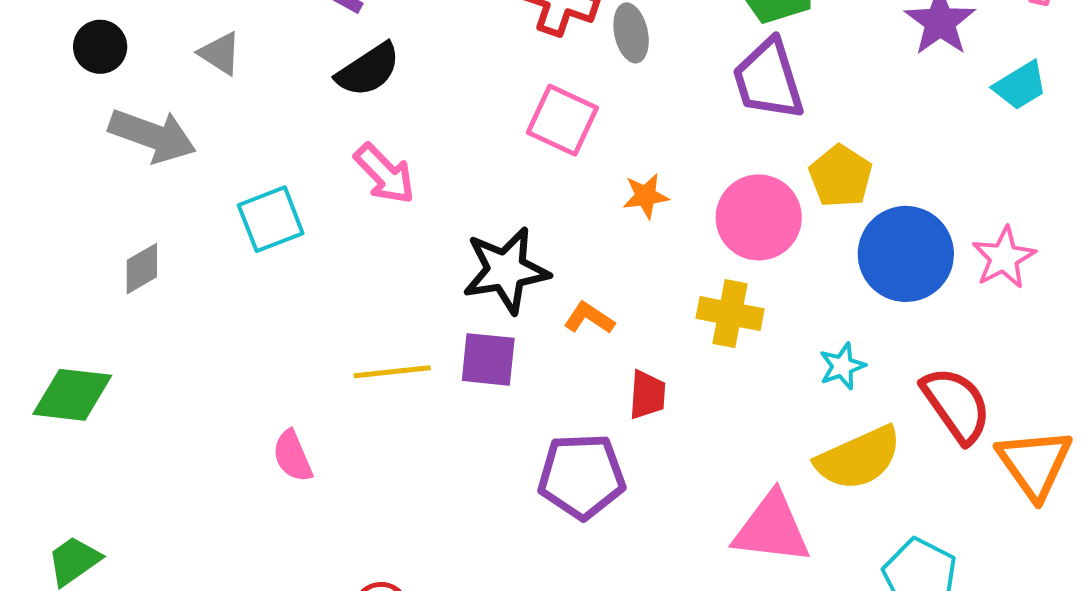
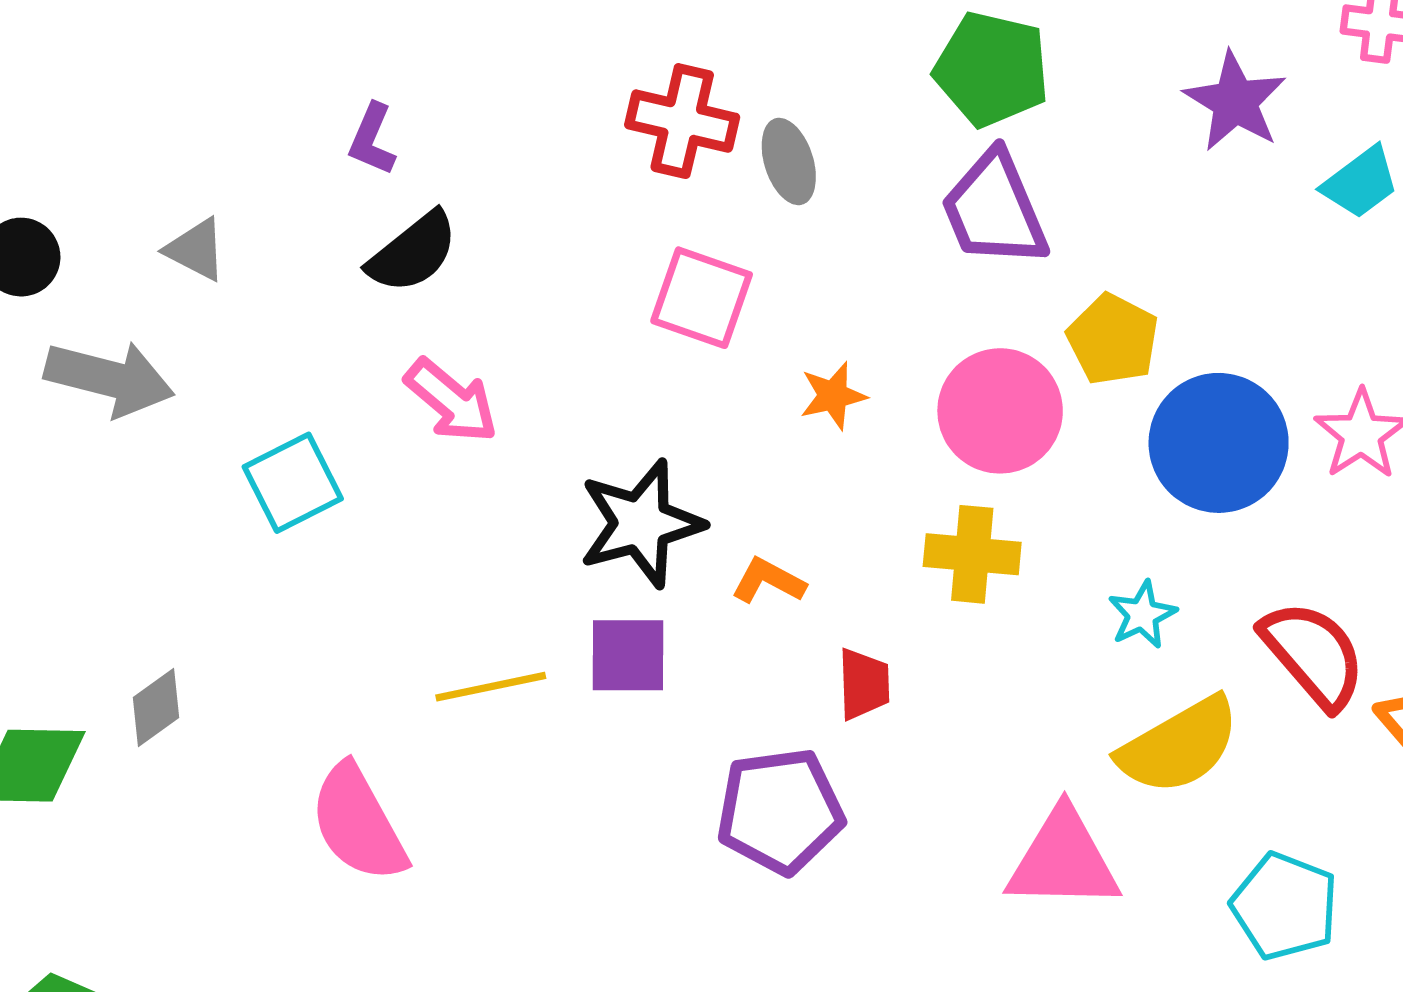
gray diamond: (142, 269) -> (156, 708), moved
pink semicircle: (293, 456) -> (358, 823), size x1.6

